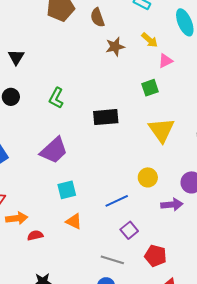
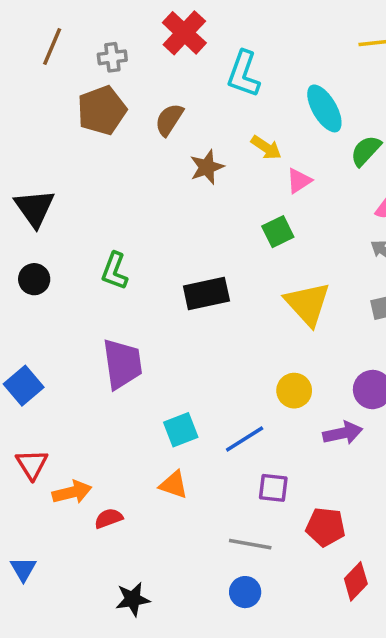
brown semicircle: (97, 18) -> (169, 120), turned 60
black triangle: (16, 57) -> (35, 208), size x1.4
purple trapezoid: (54, 150) -> (122, 364), turned -48
cyan square: (67, 190) -> (181, 430), moved
purple square: (129, 230) -> (273, 488), turned -36

